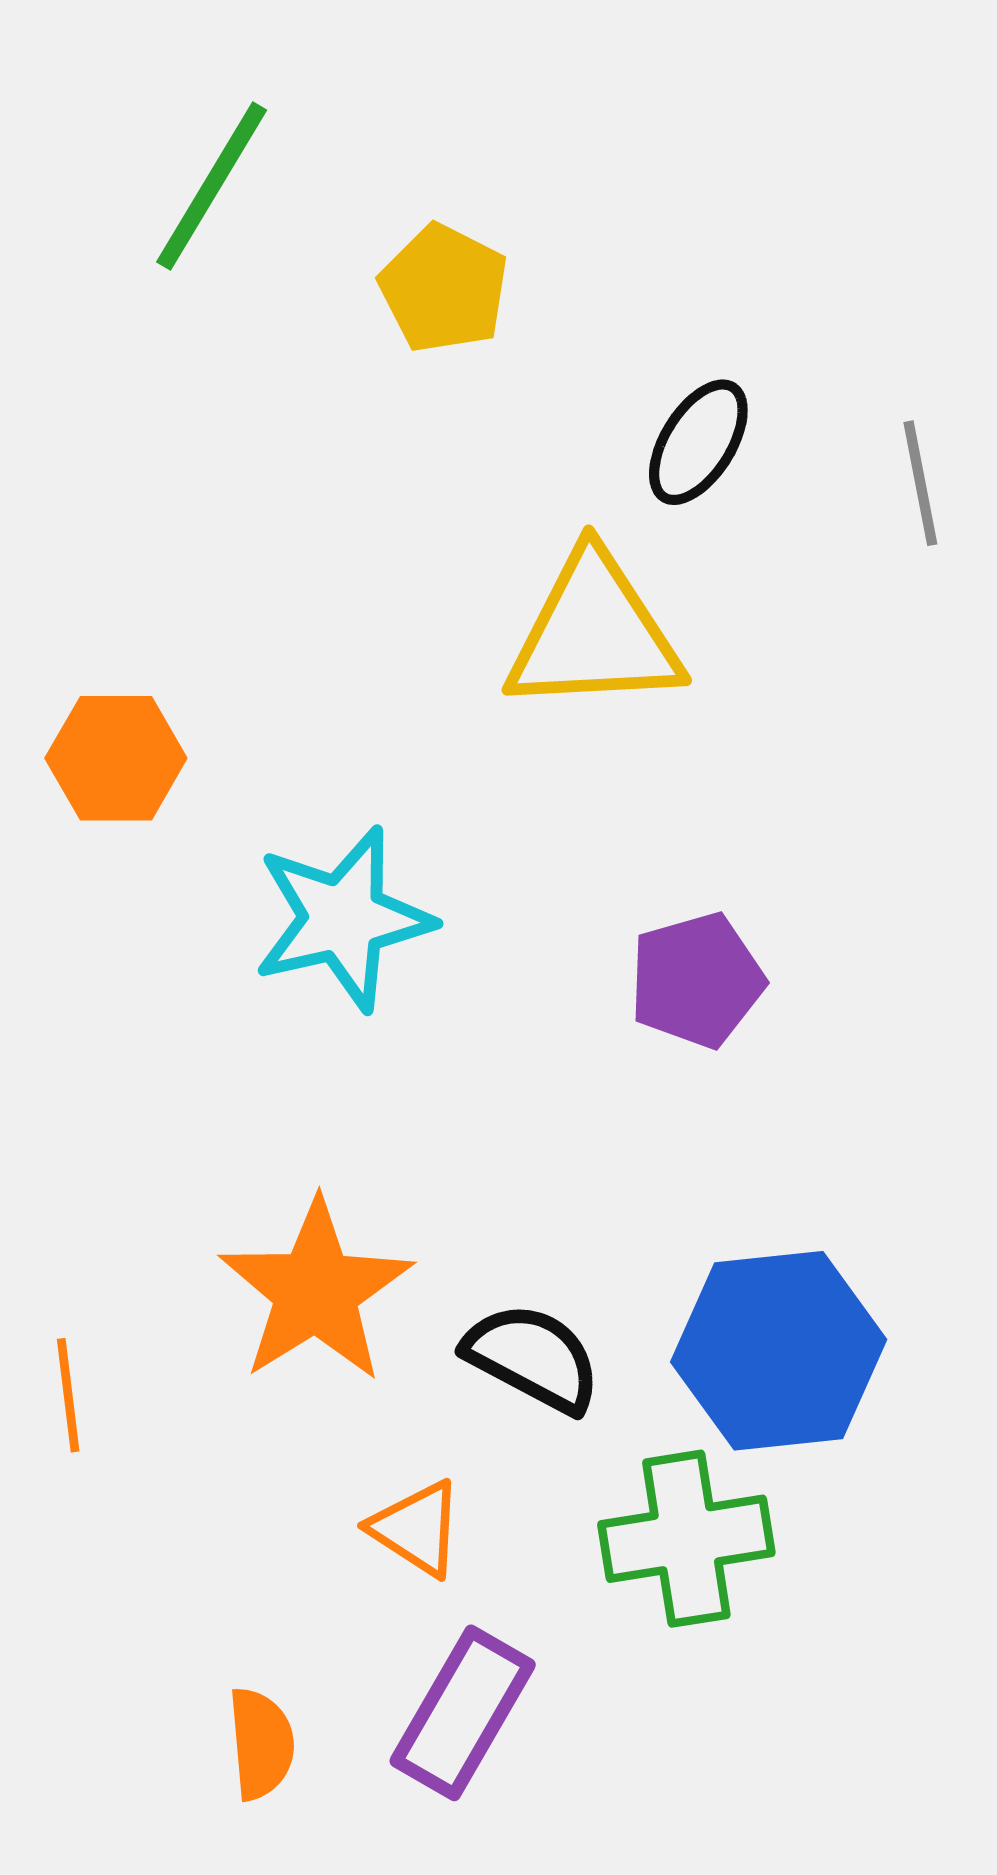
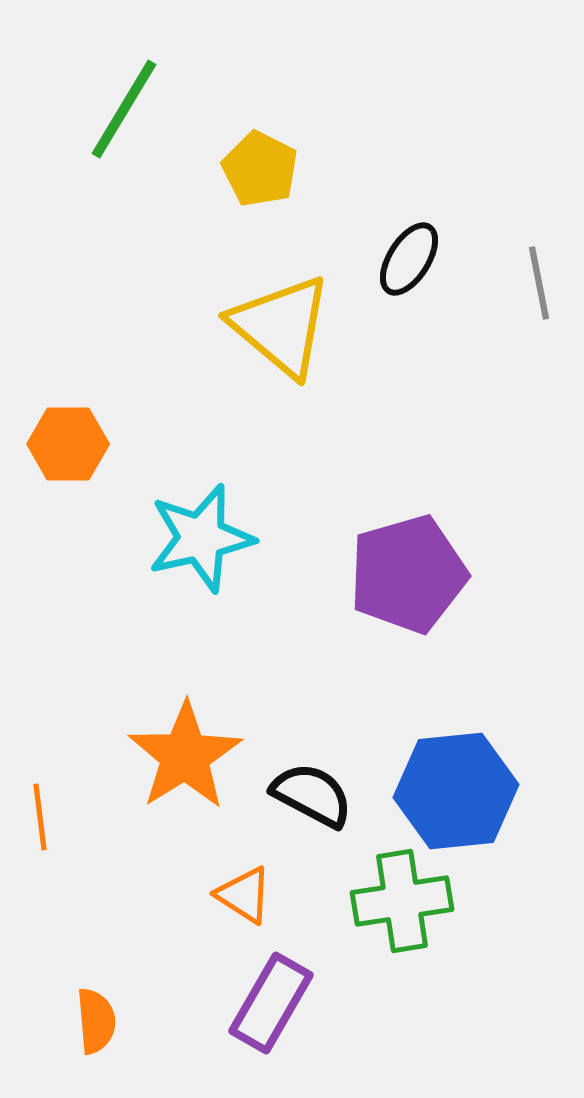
yellow triangle: (594, 633) -> (281, 326), moved, turned 43
purple pentagon: (697, 980) -> (408, 574), size x1.5
orange semicircle: (261, 1744) -> (96, 1021), moved

